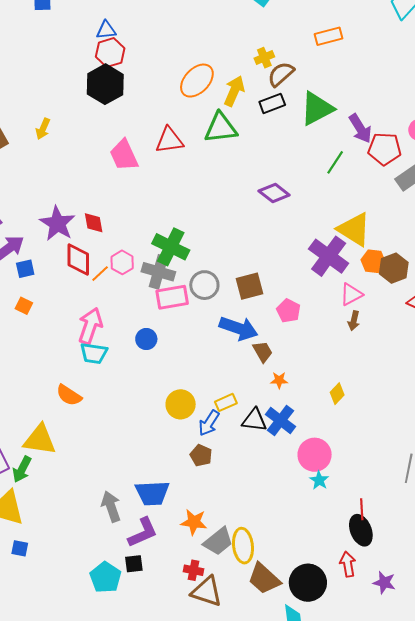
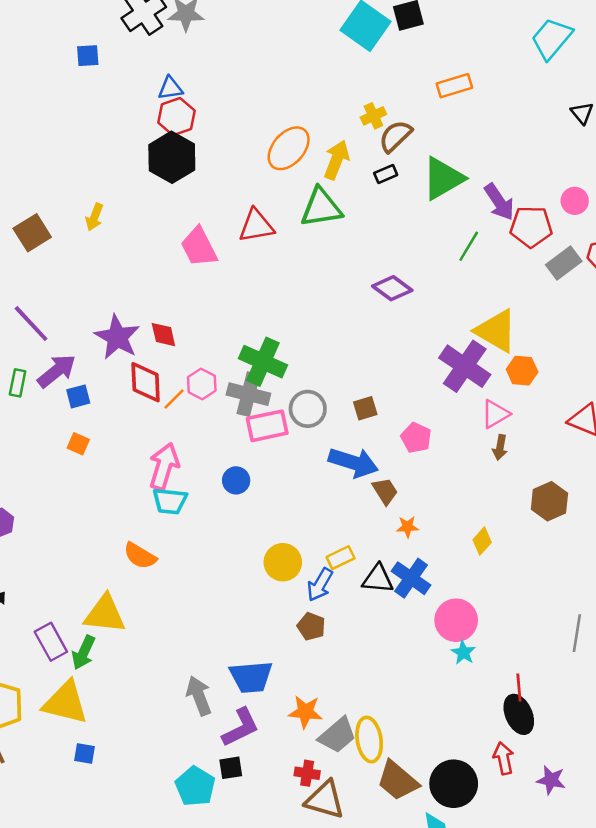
black rectangle: (272, 103) -> (386, 174), size x0.7
brown hexagon: (394, 268) -> (549, 501), moved
brown square: (250, 286) -> (365, 408), size x0.7

